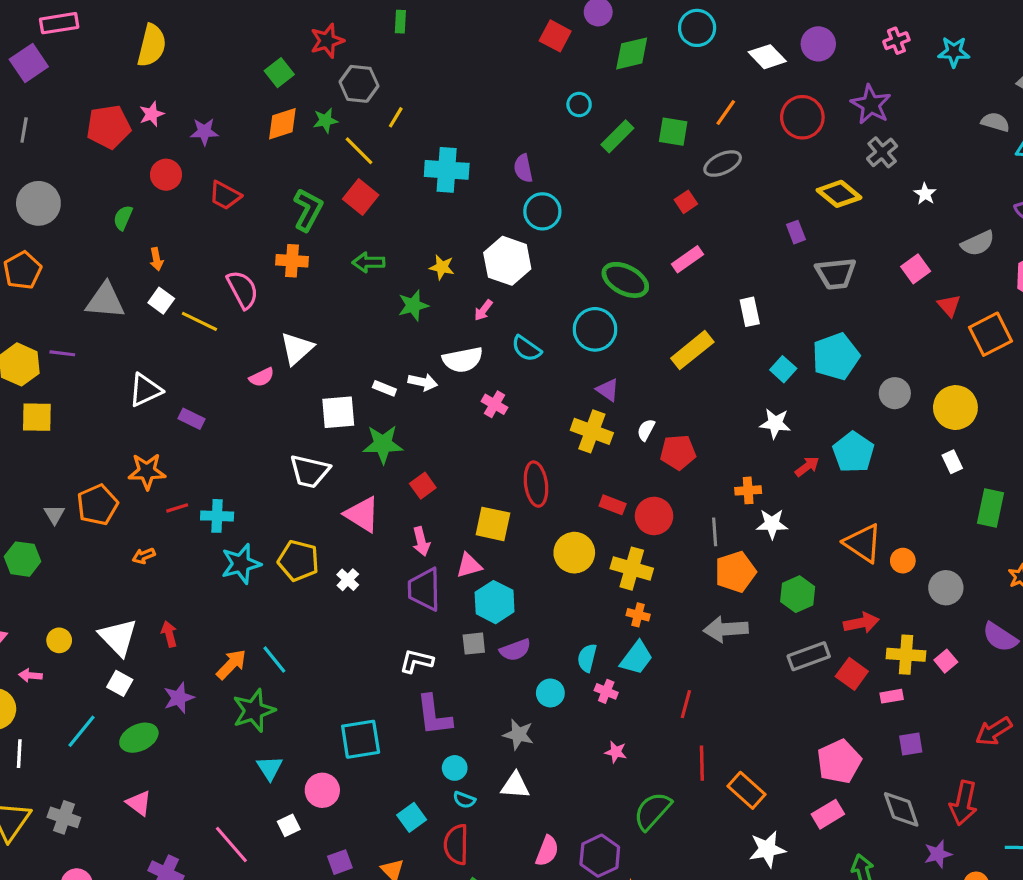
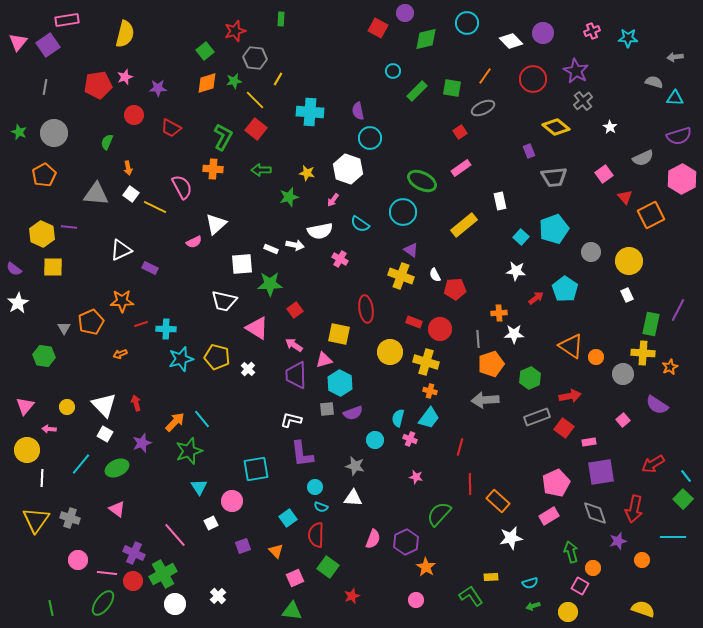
white semicircle: (646, 430) -> (435, 275), turned -56
pink arrow: (421, 541) -> (294, 345), turned 138
yellow cross: (906, 655) -> (643, 353), moved
purple square: (911, 744) -> (601, 472), size x1.8

